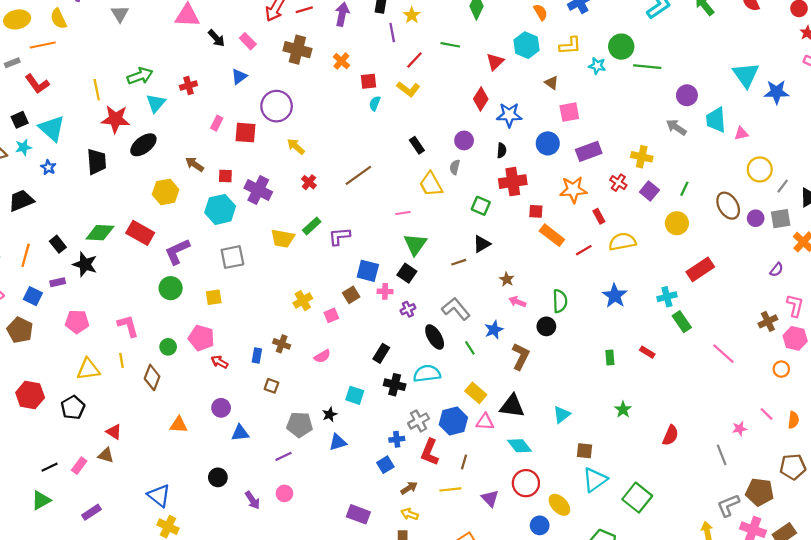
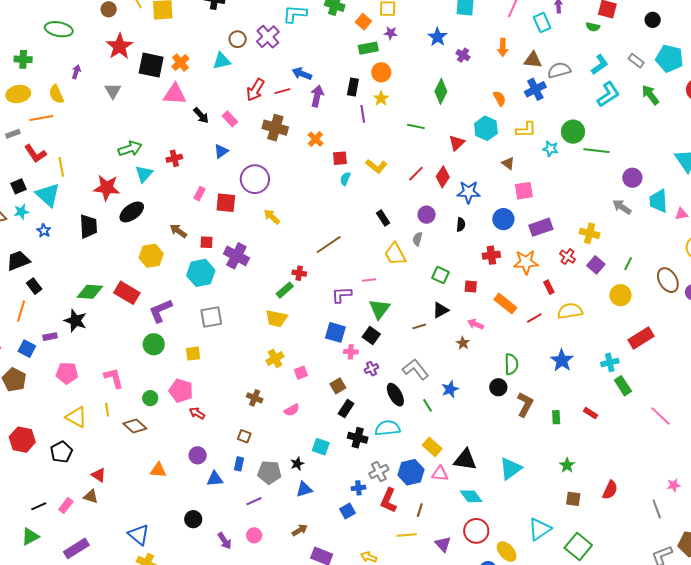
red line: (414, 60) -> (416, 174), moved
yellow line: (97, 90) -> (61, 167), moved
red cross: (309, 182) -> (299, 273), moved, turned -32
red cross: (513, 182) -> (491, 255), moved, size x0.7
red square: (536, 211) -> (471, 287), moved
purple L-shape: (339, 236) -> (342, 295), moved
yellow trapezoid: (283, 238) -> (276, 318), moved
black rectangle: (58, 244) -> (34, 286), moved
brown square: (351, 295) -> (338, 386), moved
pink arrow: (517, 302) -> (476, 324), moved
blue rectangle: (257, 356) -> (239, 464), moved
brown L-shape: (521, 356) -> (525, 405), moved
yellow triangle: (88, 369) -> (76, 417), turned 35
brown diamond: (152, 377) -> (135, 426), turned -70
cyan triangle: (562, 414) -> (511, 469), size x1.4
brown square: (585, 451) -> (573, 499), moved
brown arrow: (409, 488) -> (300, 530), moved
purple rectangle: (92, 512) -> (76, 548), size x1.4

